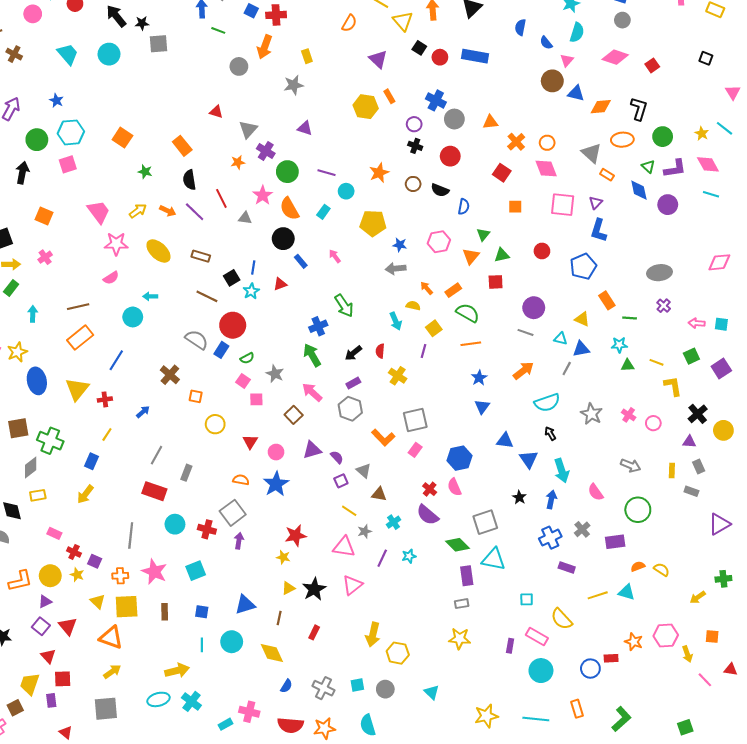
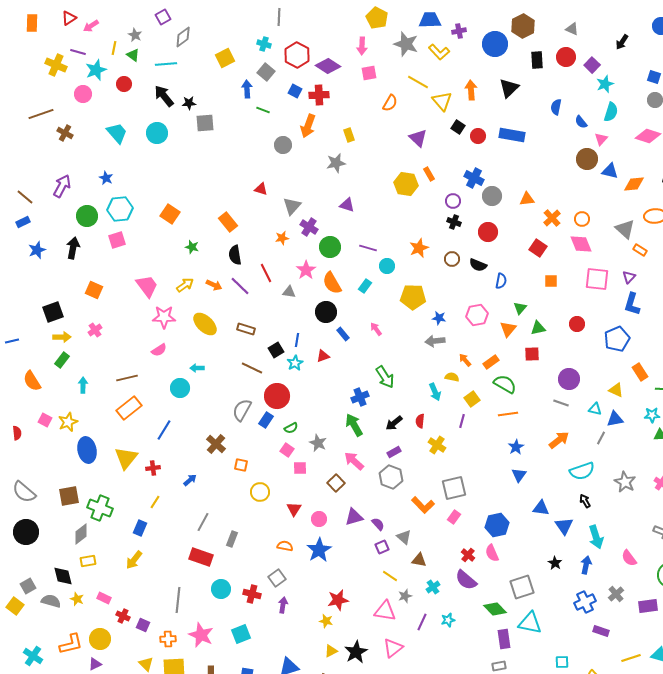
gray semicircle: (197, 340) -> (242, 410), turned -95
gray square: (233, 513) -> (277, 578), size x0.7
yellow star: (77, 575) -> (77, 599), moved

